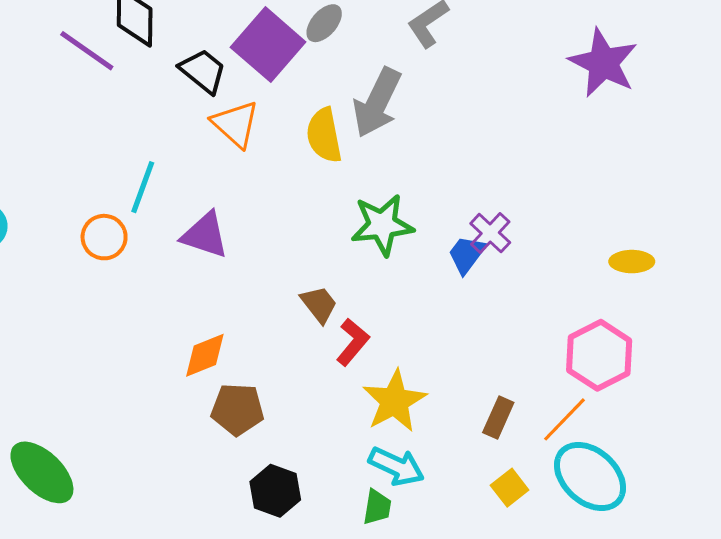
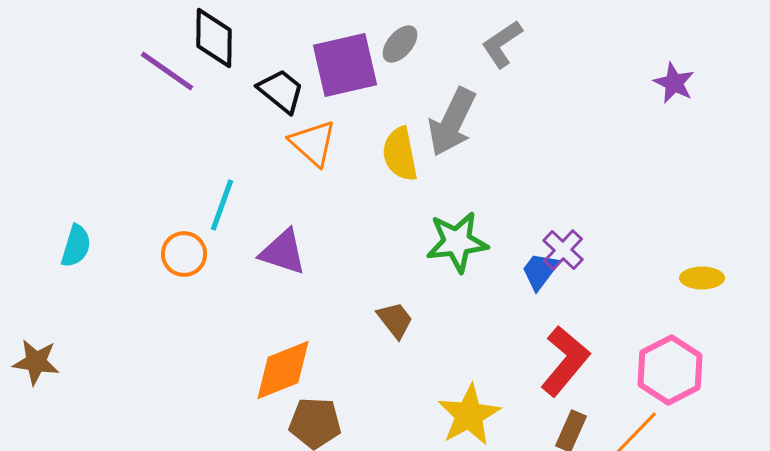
purple square: (268, 45) -> (345, 65), turned 36
purple star: (603, 63) -> (674, 83), size x0.6
red L-shape: (353, 342) -> (565, 361), moved, size x1.5
orange diamond: (205, 355) -> (283, 370), size x1.4

